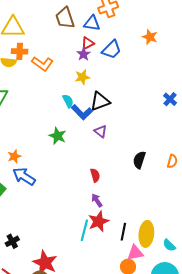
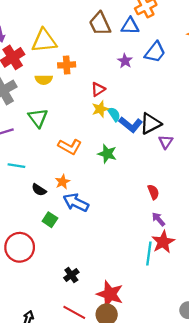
red triangle: (88, 43) -> (98, 89), moved
orange cross: (20, 51) -> (67, 65), moved
orange L-shape: (42, 64) -> (70, 147), moved
yellow star: (82, 77) -> (100, 109), moved
black triangle: (100, 101) -> (150, 124), moved
purple triangle: (101, 131) -> (166, 142), moved, turned 32

